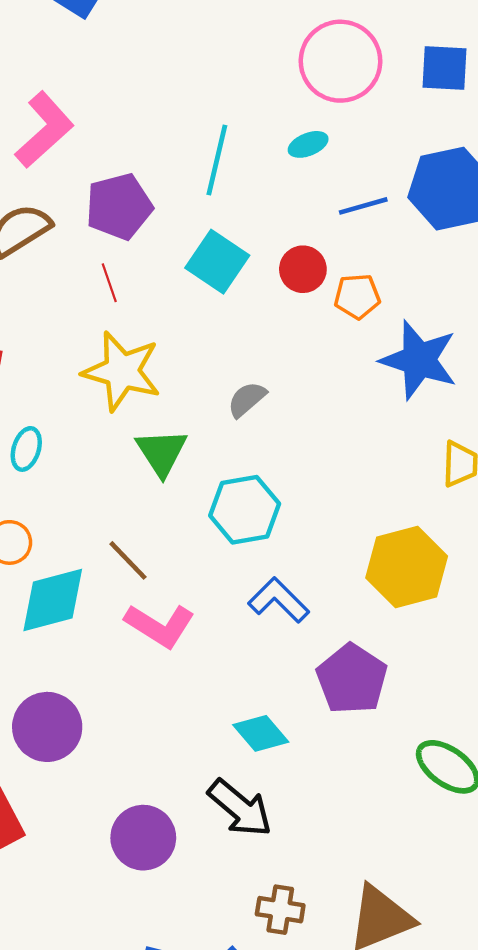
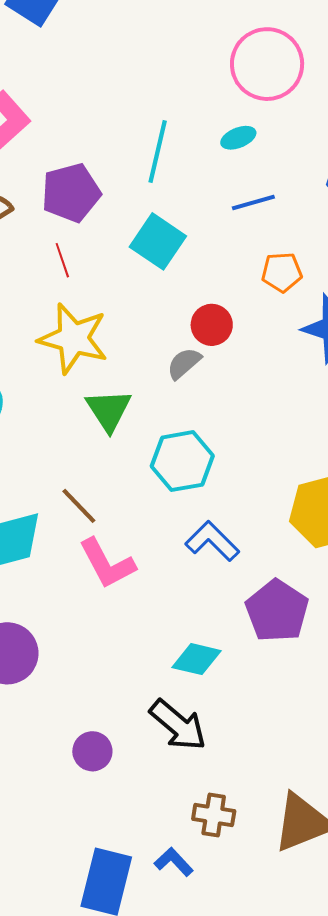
blue line: (363, 206) -> (253, 203), moved
red circle: (303, 269) -> (212, 325), moved
pink L-shape: (160, 625) -> (107, 563), turned 30
cyan diamond: (261, 733) -> (196, 659), turned -36
purple circle: (143, 838) -> (92, 751), size x0.7

